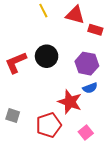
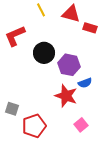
red L-shape: (16, 63) -> (15, 36), moved
purple hexagon: (87, 64) -> (69, 65), moved
red pentagon: (49, 125) -> (34, 126), moved

